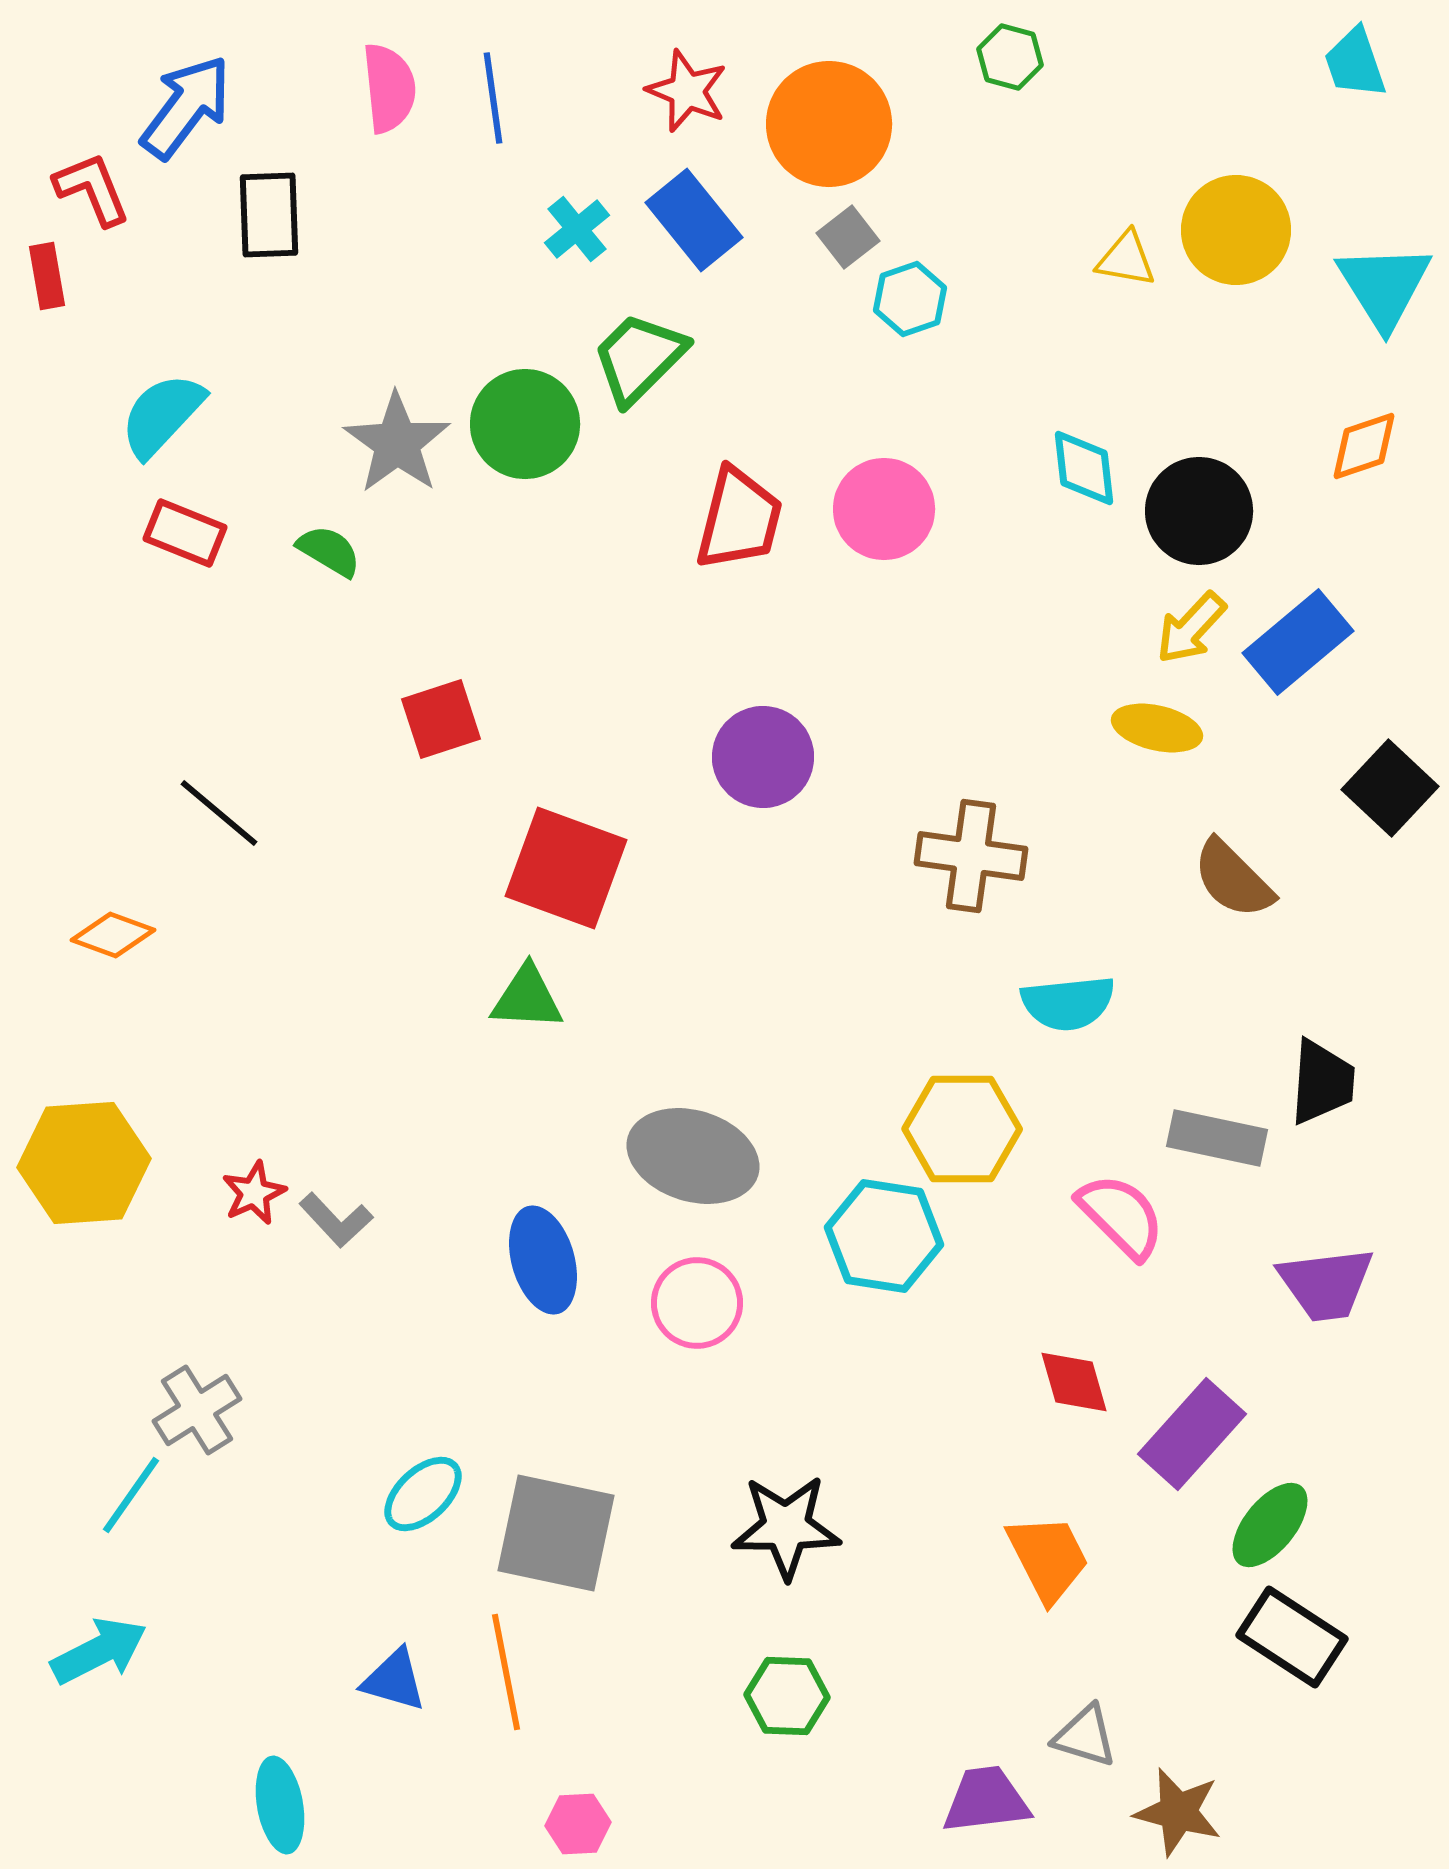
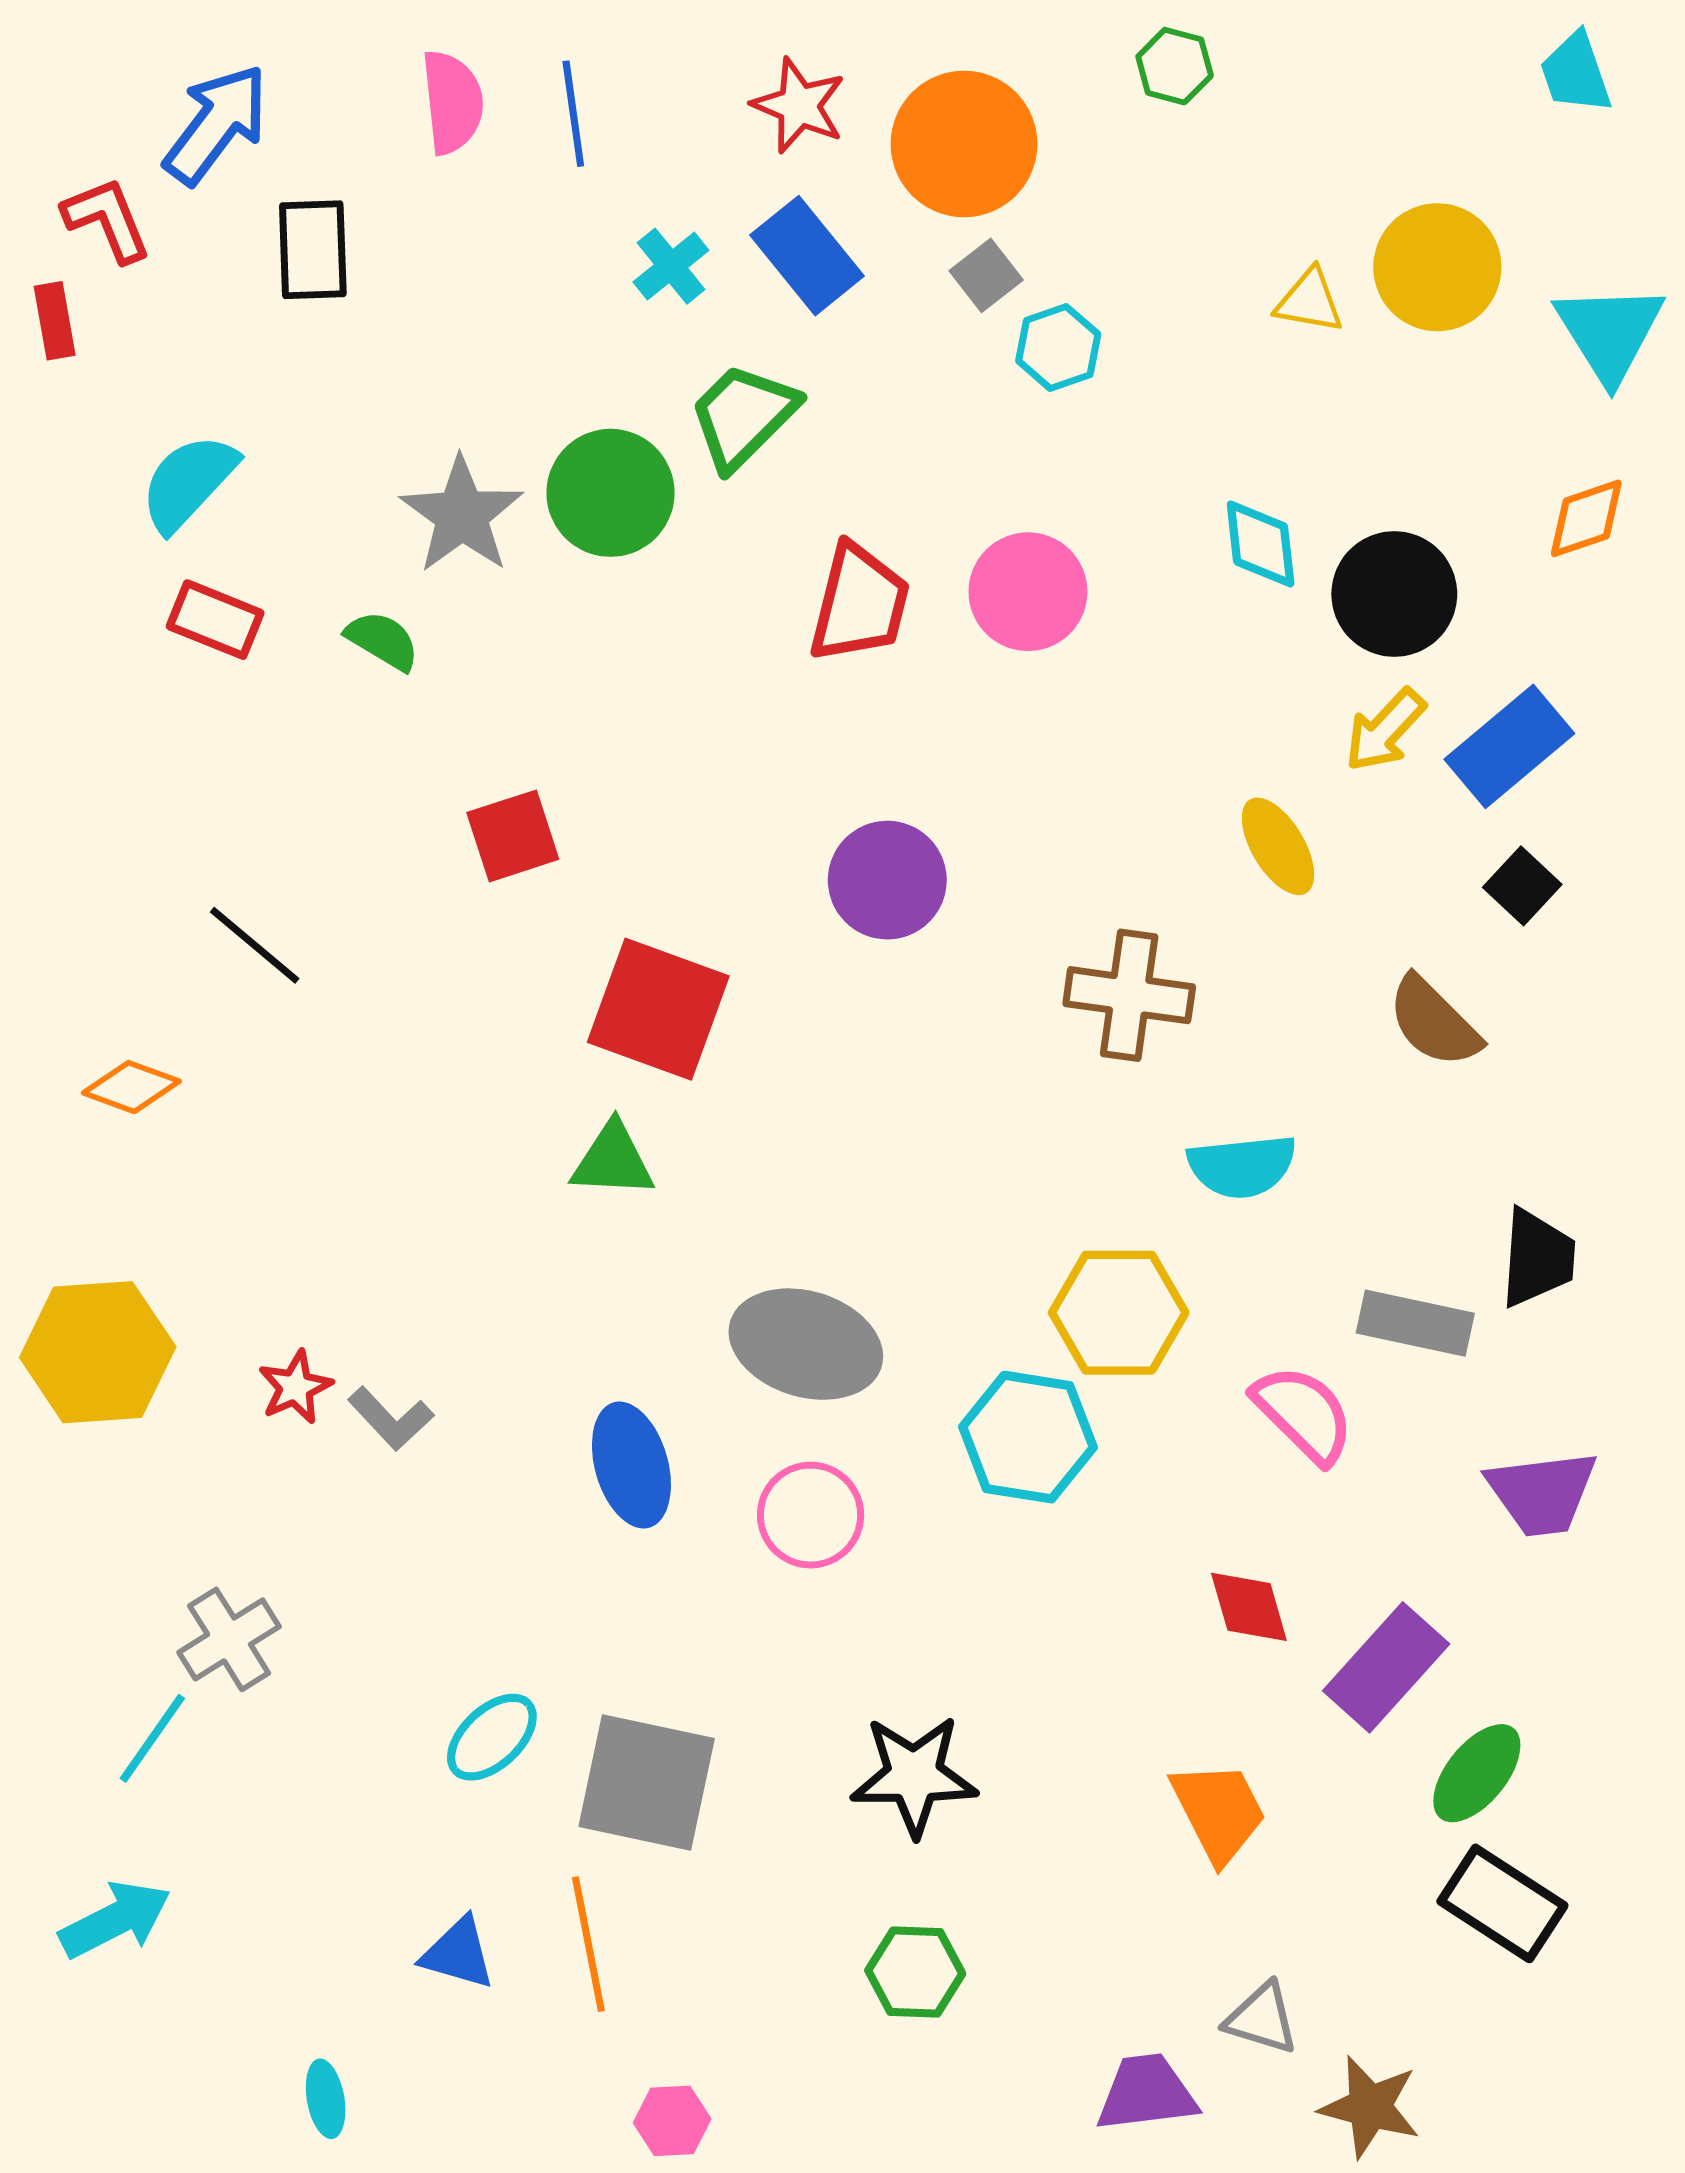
yellow ellipse: (1157, 728) -> (1278, 846), moved, turned 46
black square: (1390, 788) -> (1522, 886), moved, size x0.7
cyan ellipse: (280, 1805) -> (326, 2099), size x0.7

